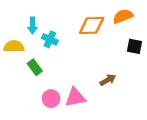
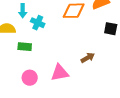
green rectangle: (35, 67) -> (25, 47), turned -48
pink circle: (51, 99) -> (30, 78), moved

